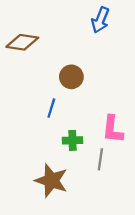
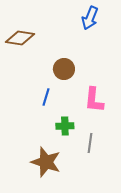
pink L-shape: (113, 129) -> (94, 100), moved

